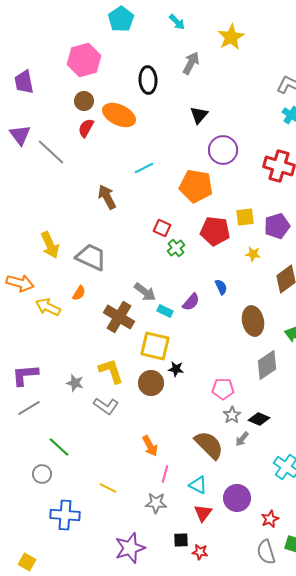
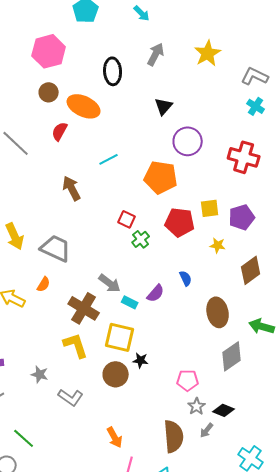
yellow star: (231, 37) -> (208, 53), moved
red semicircle: (86, 128) -> (60, 131), moved
yellow L-shape: (111, 371) -> (76, 345), moved
brown semicircle: (209, 445) -> (174, 436), turned 40

